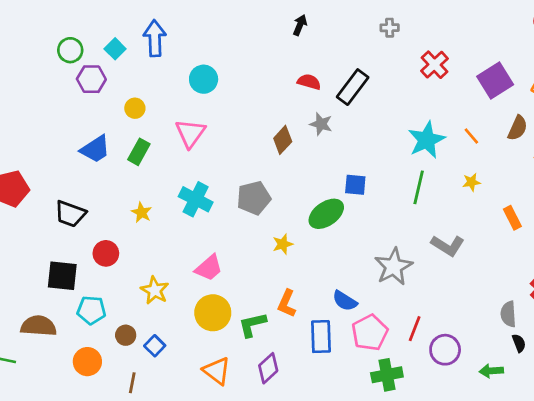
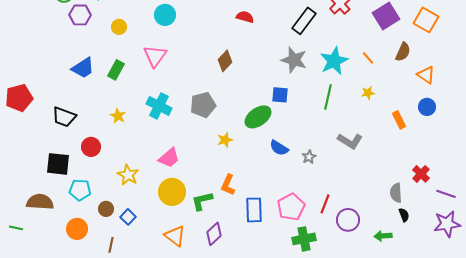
black rectangle: (353, 87) -> (304, 21), moved
yellow circle: (135, 108) -> (119, 27), moved
gray star: (321, 124) -> (294, 60), moved, size x1.5
gray star: (394, 267) -> (309, 157), size x0.5
blue semicircle: (345, 301) -> (279, 148), moved

